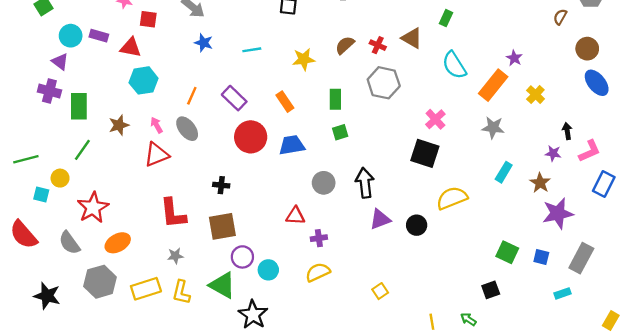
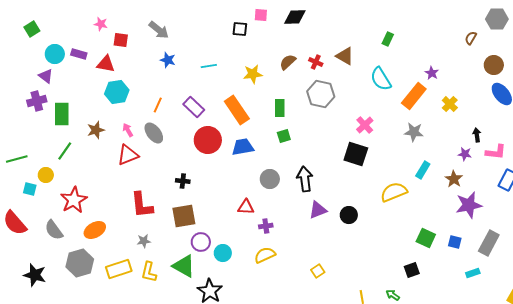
green rectangle: (446, 18) -> (388, 39), moved
purple cross: (49, 91) -> (37, 101), turned -30
orange rectangle: (285, 102) -> (237, 110), size x1.6
pink L-shape: (590, 151) -> (496, 152), turned 30
yellow semicircle: (452, 198) -> (394, 192), moved

